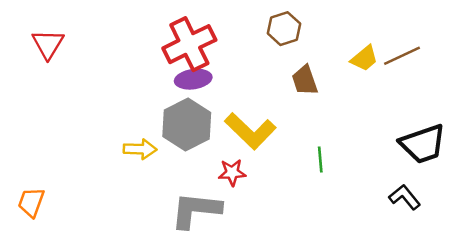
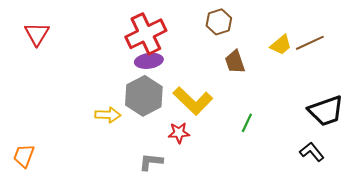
green line: (320, 160) -> (247, 123), turned 30
gray L-shape: (196, 210) -> (151, 162), size x0.6

